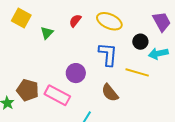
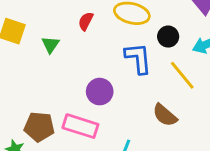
black circle: (140, 42) -> (168, 37), moved
yellow line: (137, 72) -> (182, 75), turned 45
brown semicircle: (110, 93) -> (165, 115), moved

